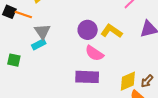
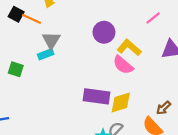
purple circle: (88, 30) -> (104, 32), moved
pink semicircle: (94, 53) -> (123, 65), moved
yellow diamond: (128, 81) -> (121, 102), moved

